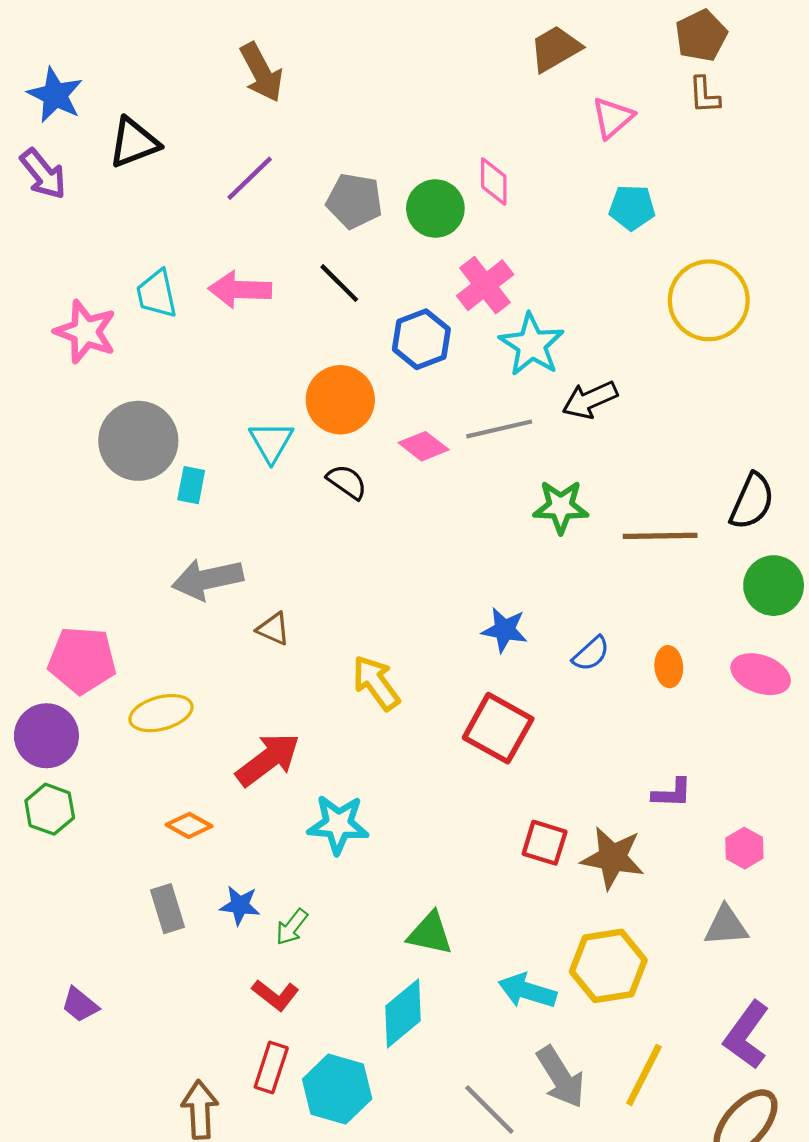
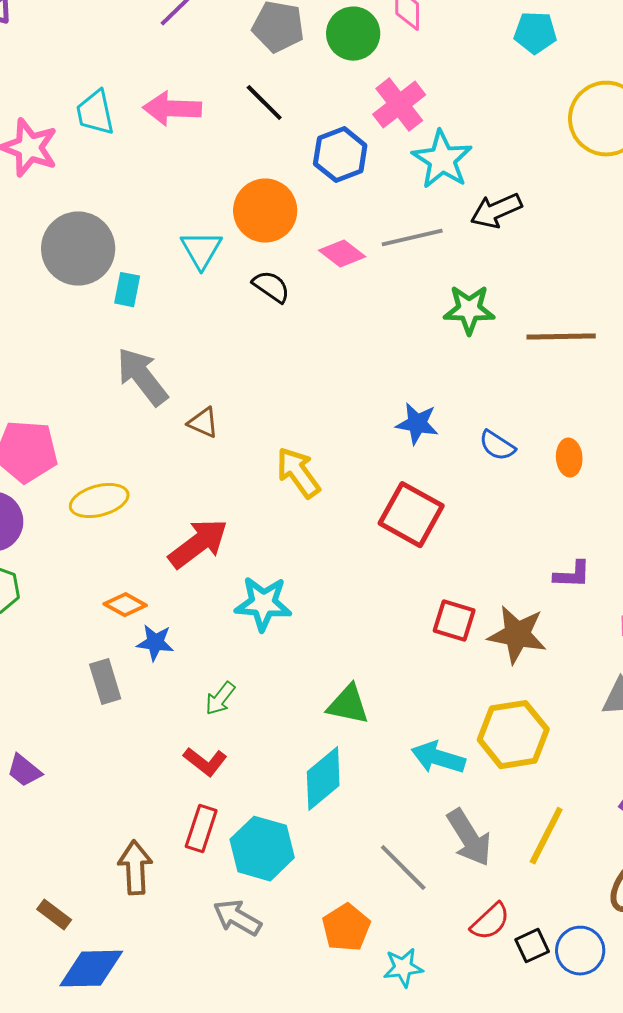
gray arrow: (207, 579) -> (142, 377), turned 64
blue semicircle: (591, 654) -> (497, 446), turned 75
blue star: (240, 905) -> (155, 643), moved

